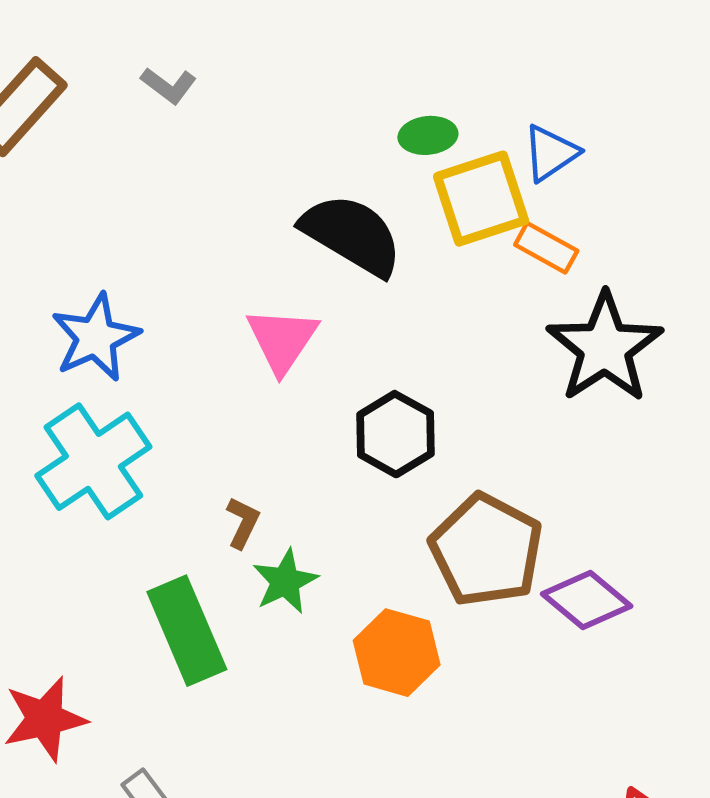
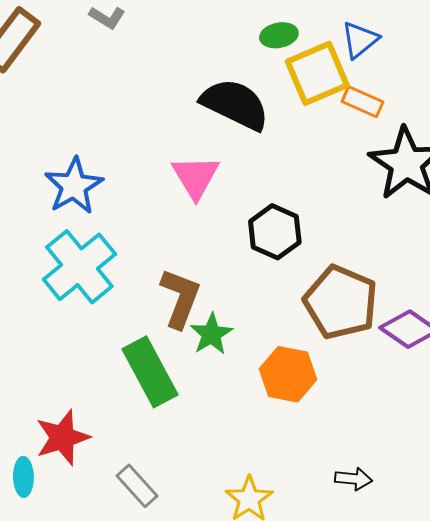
brown L-shape: (243, 523) -> (180, 298), size x1.8

